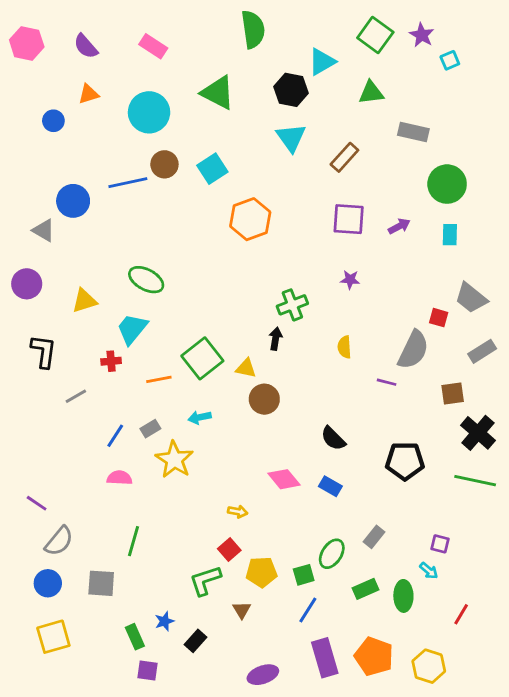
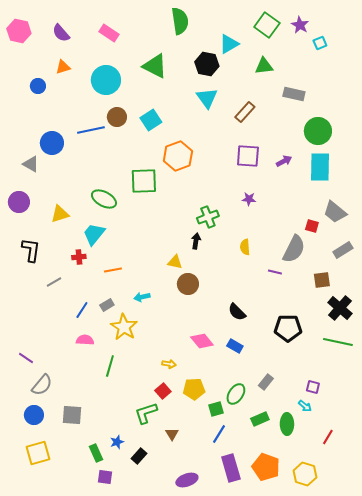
cyan rectangle: (450, 235) -> (320, 167), size x1.8
green square: (202, 358) -> (144, 181), moved, turned 36
green line: (134, 541) -> (110, 366), moved
yellow pentagon: (261, 572) -> (194, 389), moved

